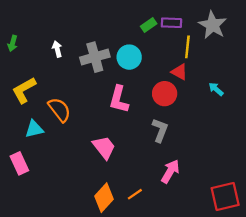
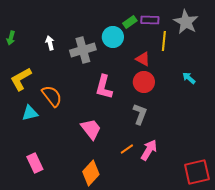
cyan circle: (129, 57) -> (113, 37), moved
red triangle: (179, 72) -> (143, 59), moved
pink rectangle: (19, 163) -> (35, 163), moved
orange line: (135, 194) -> (127, 149), moved

